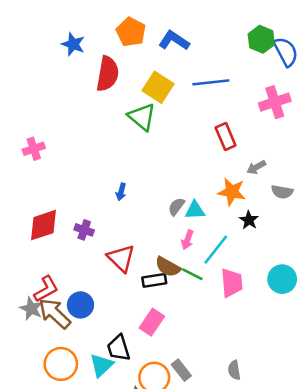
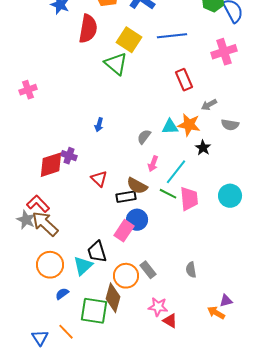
cyan triangle: (195, 210) -> (170, 127), moved
red diamond: (44, 225) -> (51, 165), moved
red triangle: (121, 258) -> (99, 179), size x0.7
green line: (192, 274) -> (168, 194), moved
red L-shape: (46, 289) -> (38, 204), turned -105
blue circle: (80, 305) -> (137, 220), moved

